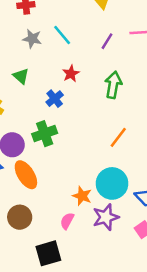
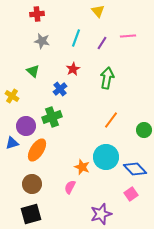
cyan line: (62, 35) -> (76, 38), moved, turned 60
orange ellipse: (26, 175) -> (37, 150), turned 65
purple star: (106, 217) -> (101, 214), moved
black square: (48, 253) -> (31, 214), moved

